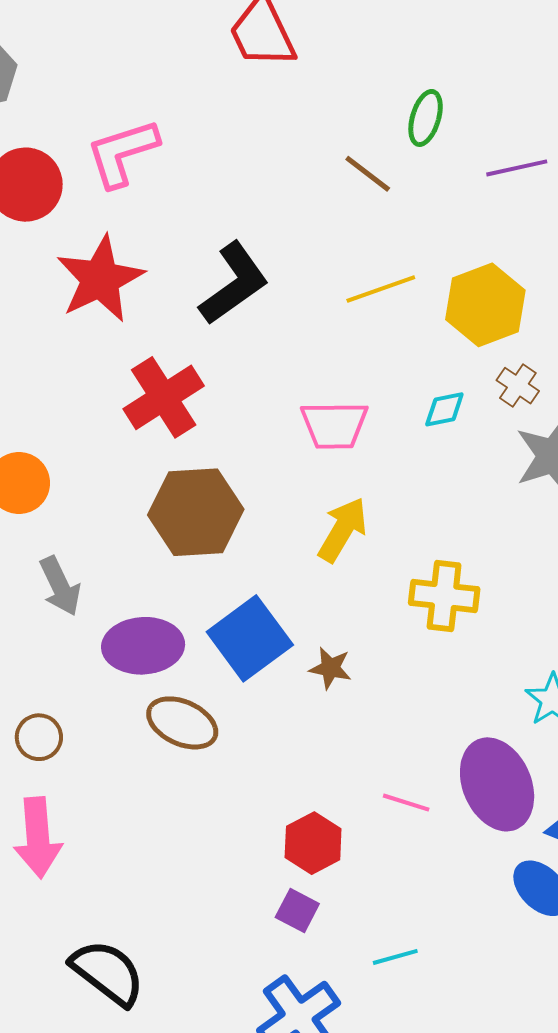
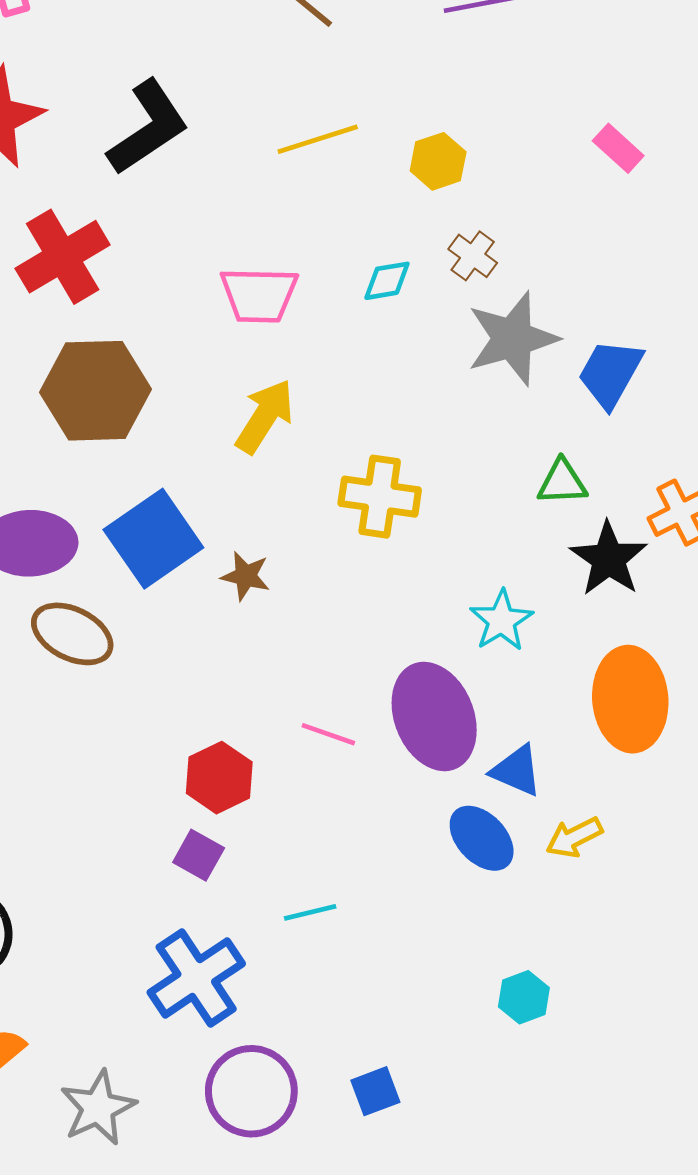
yellow hexagon: (485, 305) -> (438, 161), size x0.6

